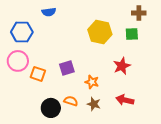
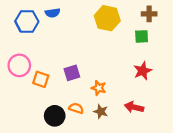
blue hexagon: (22, 32) -> (27, 21), moved
yellow hexagon: (100, 32) -> (107, 18), moved
red star: (122, 66) -> (143, 71), moved

